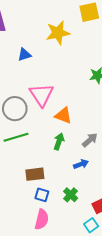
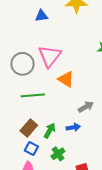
green line: (16, 137) -> (33, 95), moved
green arrow: (59, 141) -> (50, 131), moved
brown rectangle: (35, 174) -> (29, 128), turned -54

